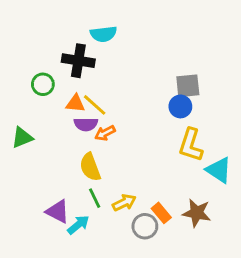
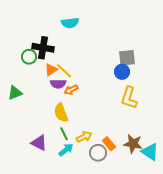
black cross: (78, 61) -> (43, 48), moved
orange triangle: (75, 104) -> (51, 70), turned -40
cyan triangle: (219, 170) -> (150, 152), moved
cyan arrow: (78, 225) -> (66, 150), moved

